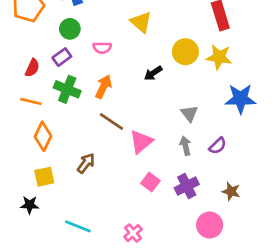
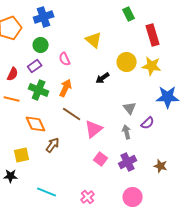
pink semicircle: (102, 48) -> (65, 59), turned 64
orange diamond: (43, 136) -> (36, 124), moved, turned -50
purple semicircle: (218, 146) -> (148, 123), moved
pink circle: (210, 225) -> (133, 197), moved

